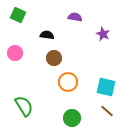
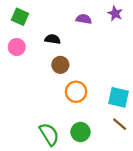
purple star: (103, 34) -> (115, 13), moved
pink circle: (15, 53) -> (17, 47), moved
green semicircle: (24, 106) -> (49, 134), moved

